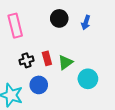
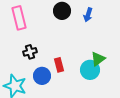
red rectangle: (47, 58) -> (59, 65), moved
green triangle: (65, 62) -> (98, 59), moved

